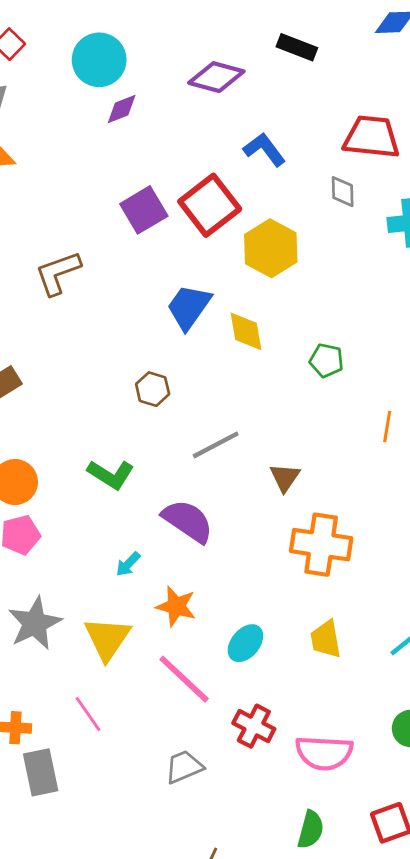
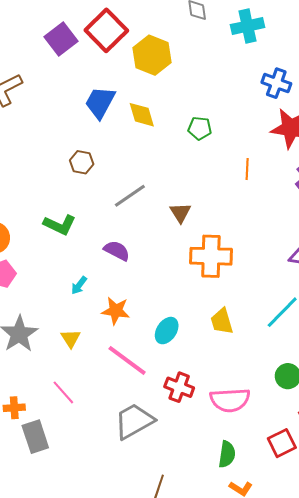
purple semicircle: (188, 521) -> (117, 251), size x0.7
yellow triangle: (107, 638) -> (71, 338), size x0.6
gray trapezoid: (184, 767) -> (134, 421), size x1.5

